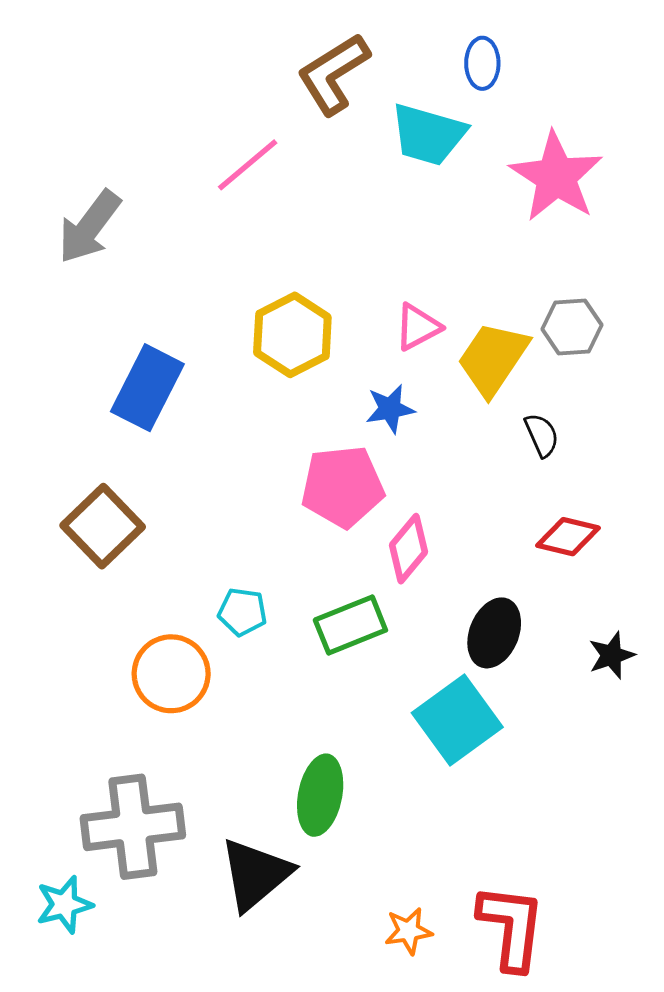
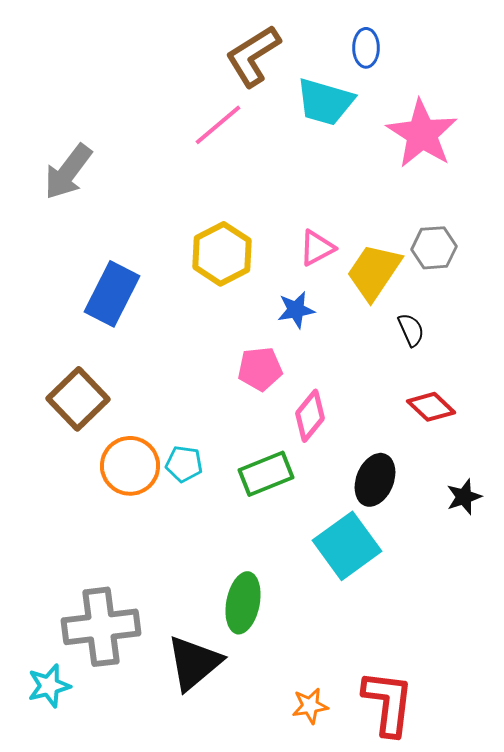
pink line: (248, 165) -> (218, 125), moved
pink pentagon: (343, 487) -> (260, 369), size x0.7
red diamond: (568, 537) -> (431, 407), turned 30
orange circle: (171, 674) -> (130, 466), moved

